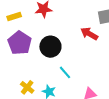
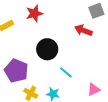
purple pentagon: (20, 43) -> (16, 71), moved

